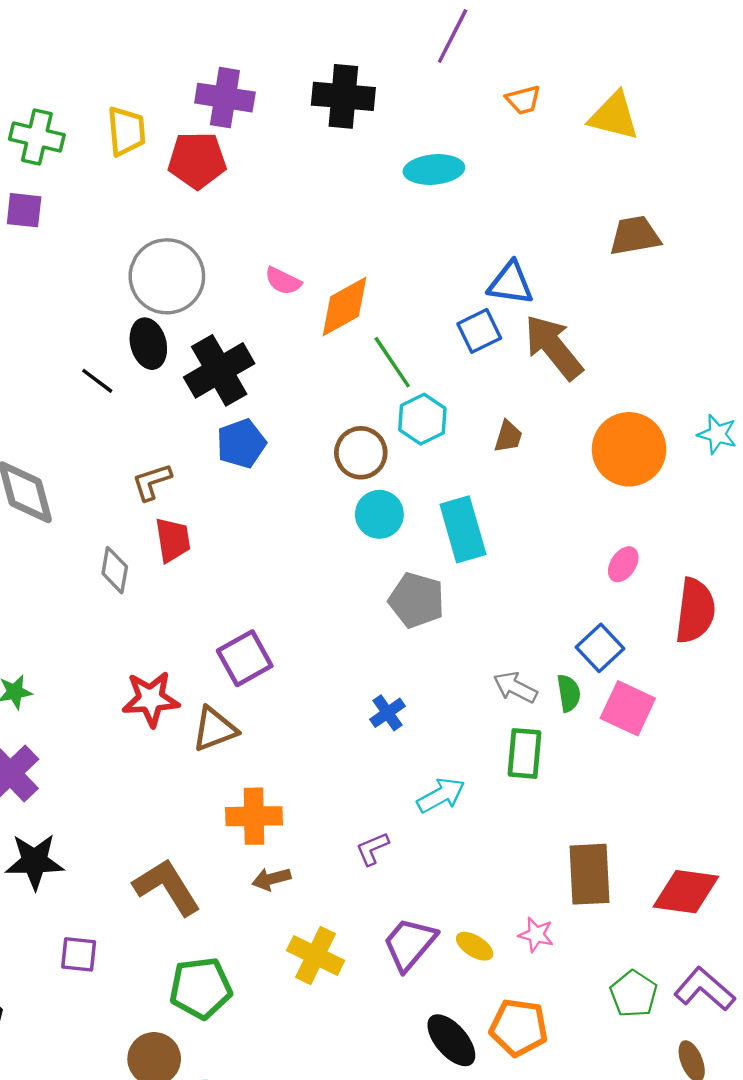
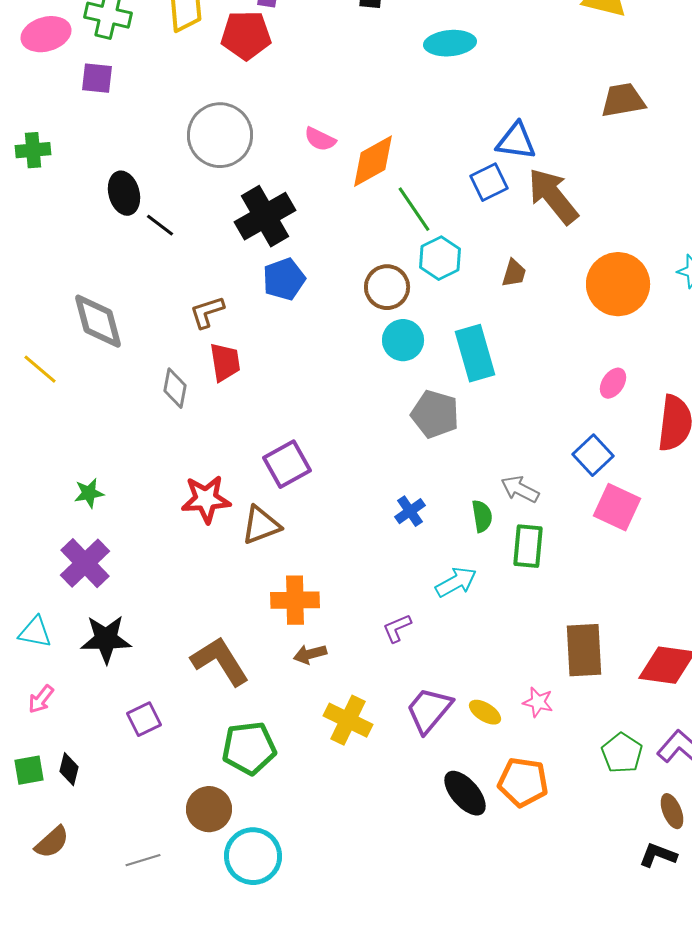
black ellipse: (148, 344) -> (124, 193), moved
green semicircle: (569, 693) -> (482, 516), moved
purple square: (79, 954) -> (144, 719), turned -32

